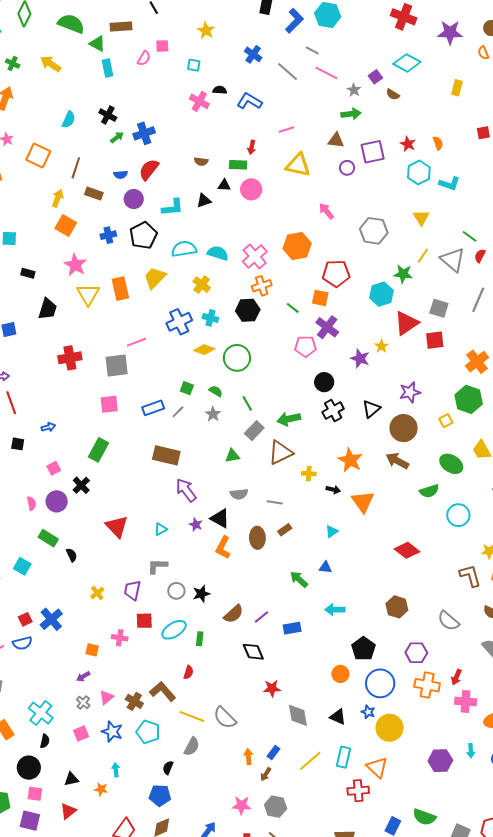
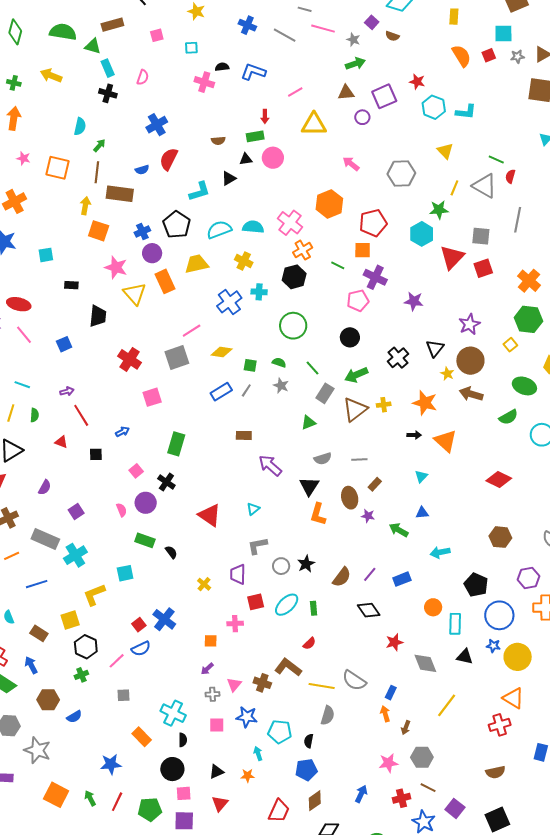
pink semicircle: (144, 58) -> (143, 77), moved
black cross: (108, 115) -> (108, 93), moved
green arrow: (117, 137) -> (99, 145), moved
orange semicircle: (438, 143) -> (462, 56), moved, size x1.6
brown rectangle: (94, 194) -> (120, 194), size x1.5
purple circle: (134, 199) -> (152, 253), moved
yellow trapezoid: (155, 278) -> (197, 264), turned 45
yellow star: (382, 346) -> (447, 374), moved
yellow diamond: (204, 350) -> (222, 352), moved
red cross: (70, 358) -> (130, 359), turned -35
black circle: (324, 382) -> (350, 337), moved
pink square: (109, 404) -> (152, 397), moved
brown rectangle: (166, 455) -> (244, 435), size x0.6
yellow cross: (309, 474) -> (384, 405), moved
black triangle: (220, 518) -> (309, 486), turned 45
purple star: (196, 525) -> (368, 516), moved
cyan square: (22, 566) -> (125, 573), turned -30
red semicircle: (188, 672) -> (309, 643), turned 40
orange circle: (340, 674) -> (433, 607), moved
gray cross: (83, 703) -> (213, 694), turned -32
cyan pentagon: (148, 732) -> (280, 732), moved
pink square: (81, 733) -> (217, 725), turned 35
blue rectangle: (274, 753) -> (391, 693), moved
cyan rectangle: (343, 757) -> (455, 624), moved

